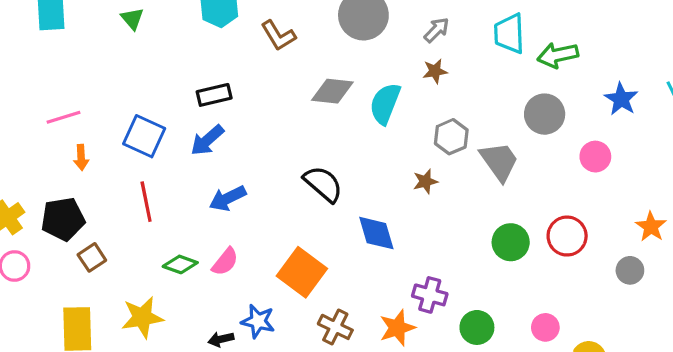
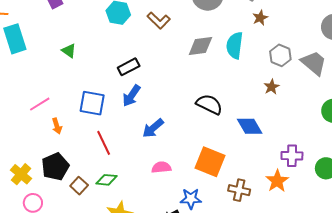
green triangle: (132, 19) -> (69, 51), moved
pink semicircle: (225, 262) -> (161, 167), turned -120
green diamond: (180, 264) -> (107, 180), moved

